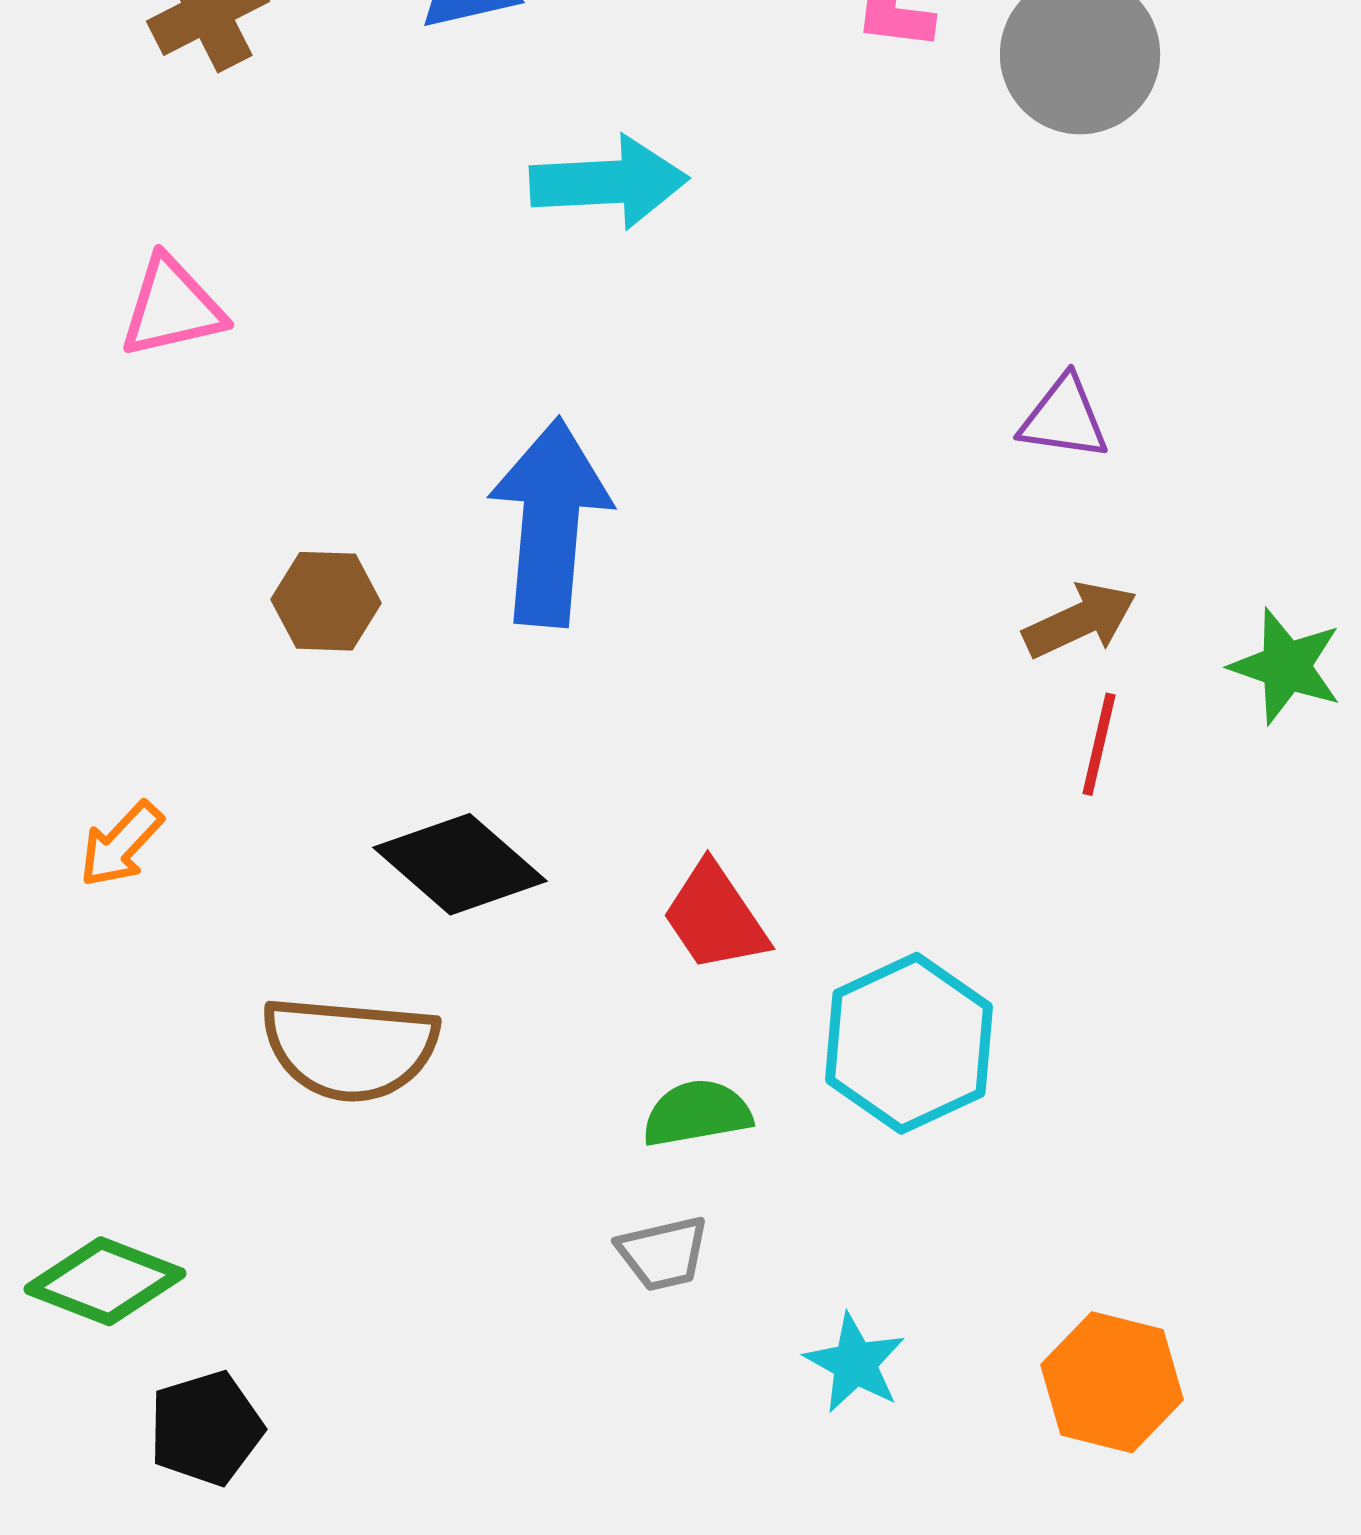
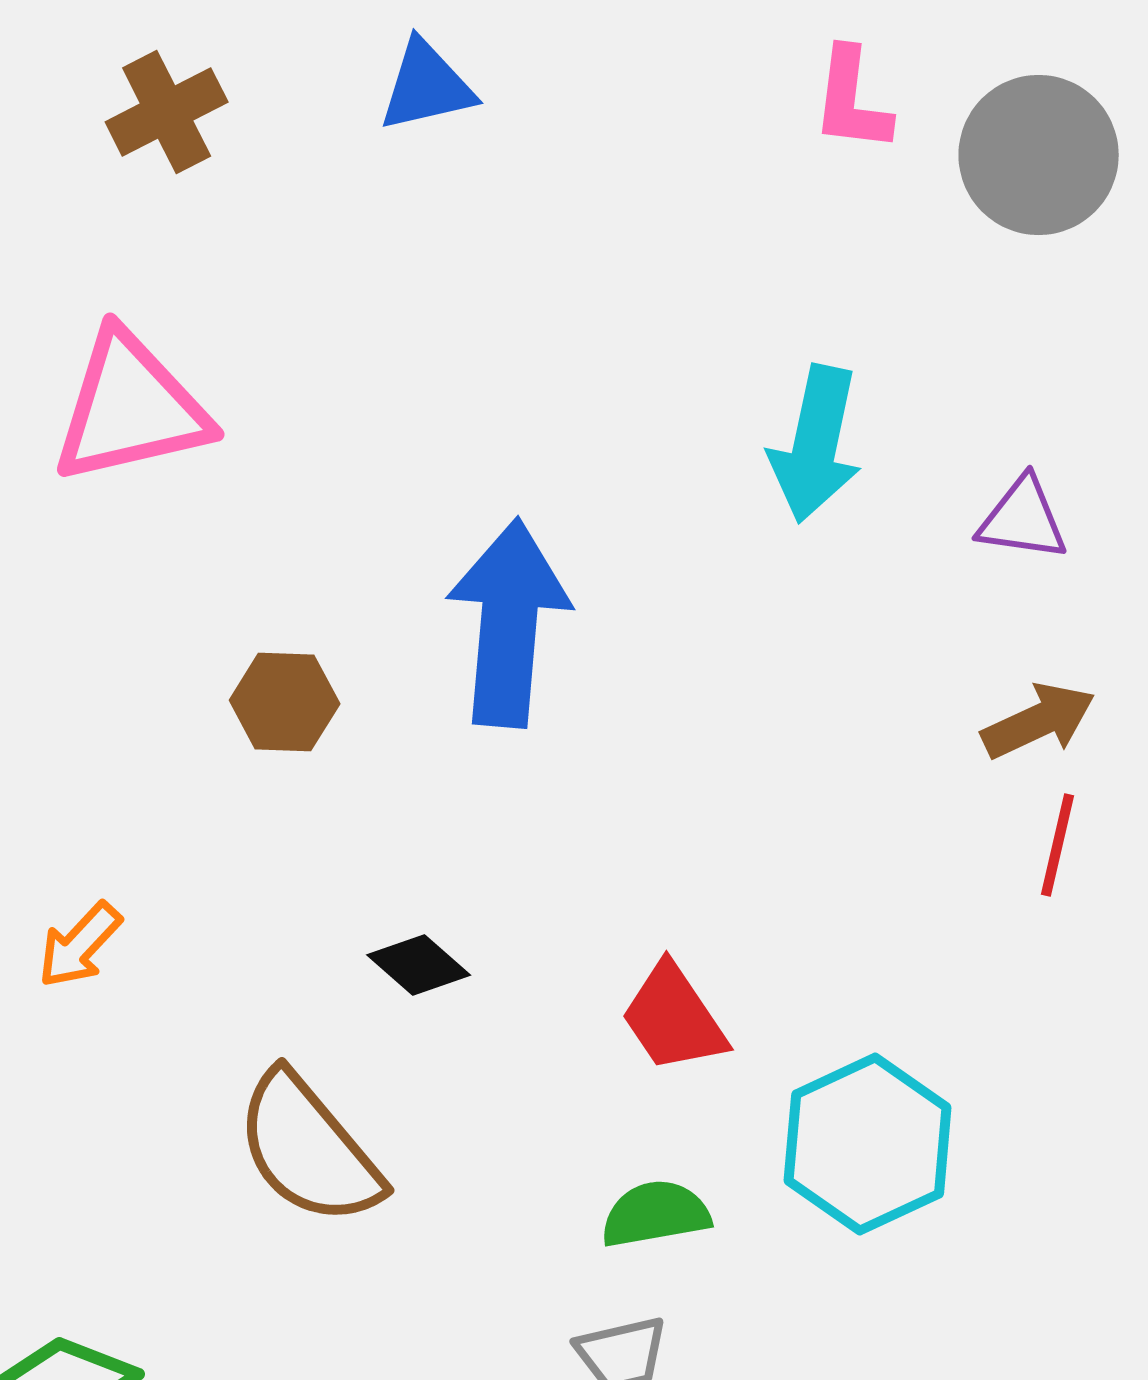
cyan arrow: (609, 182) -> (816, 444), moved, turned 105
pink triangle: (172, 307) -> (131, 408), size x1.5
black diamond: (460, 864) -> (419, 965), size x0.6
brown semicircle: (350, 1048) -> (309, 1149), turned 45

